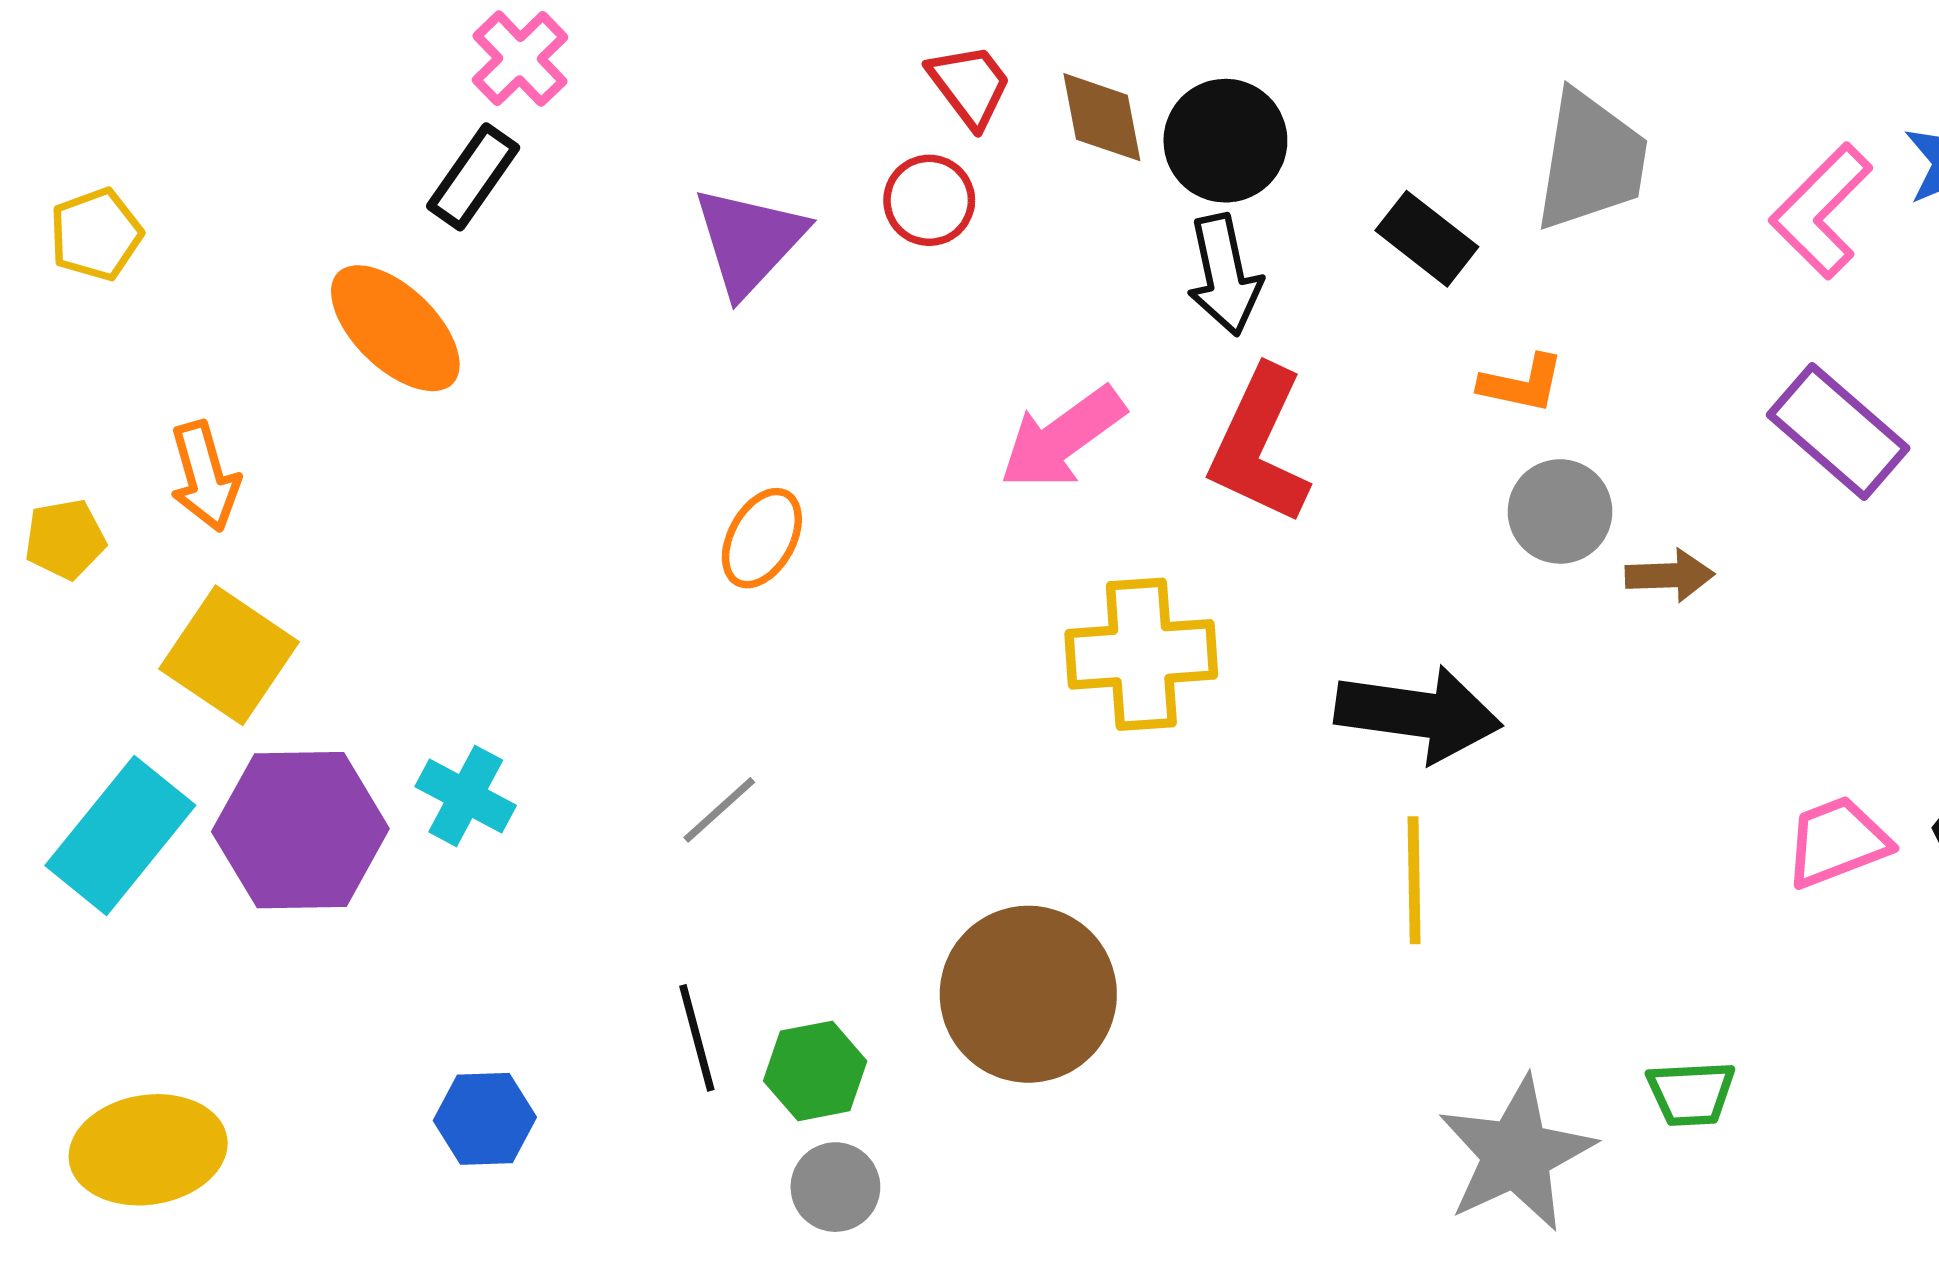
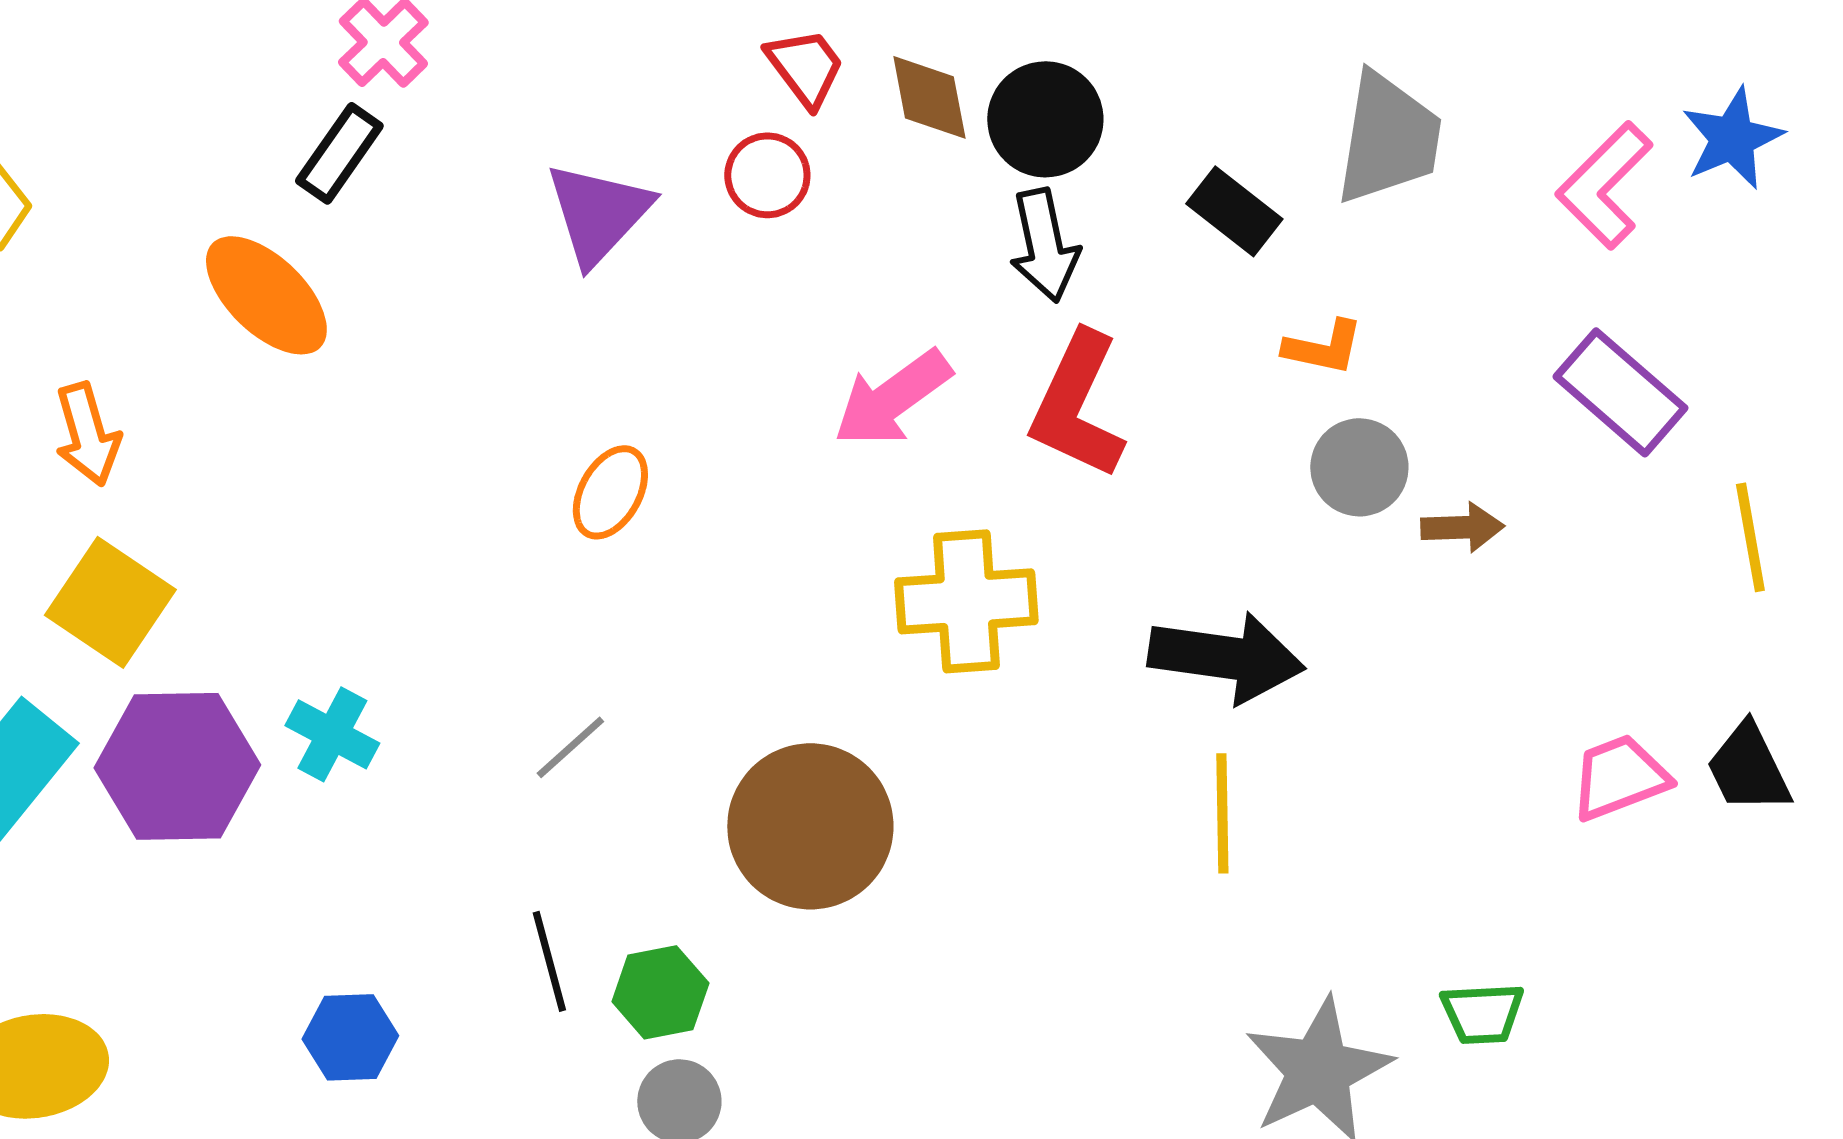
brown circle: (1028, 994) -> (810, 826), moved

